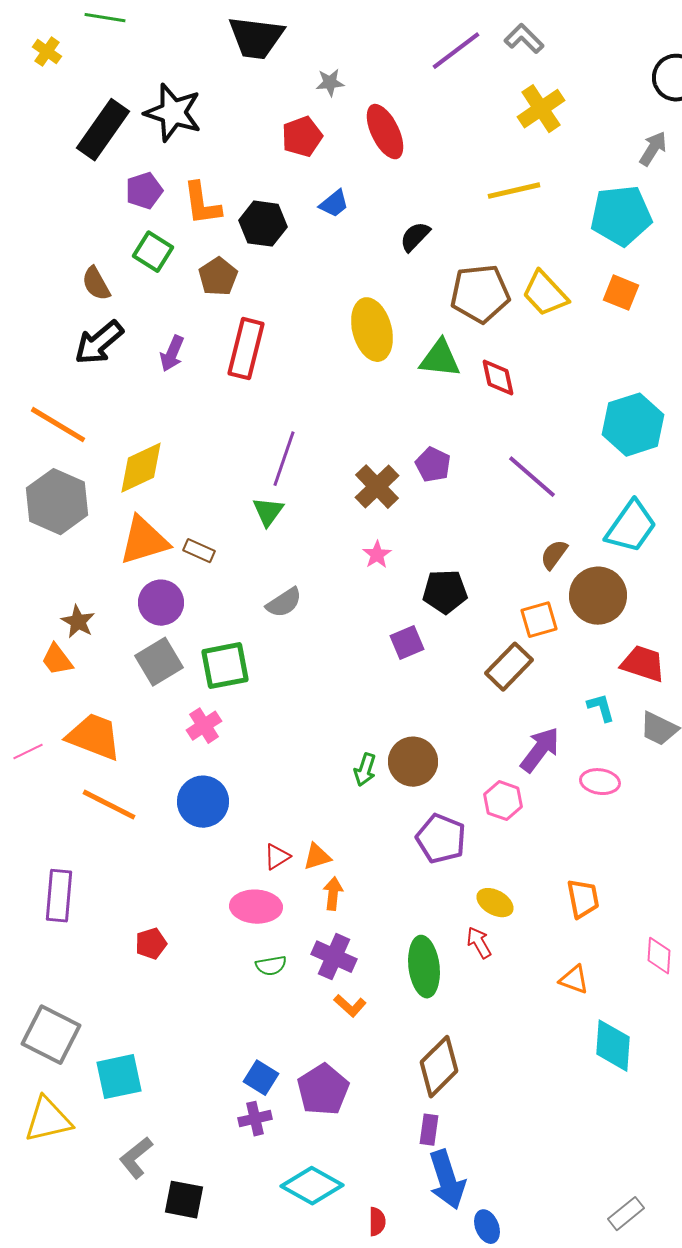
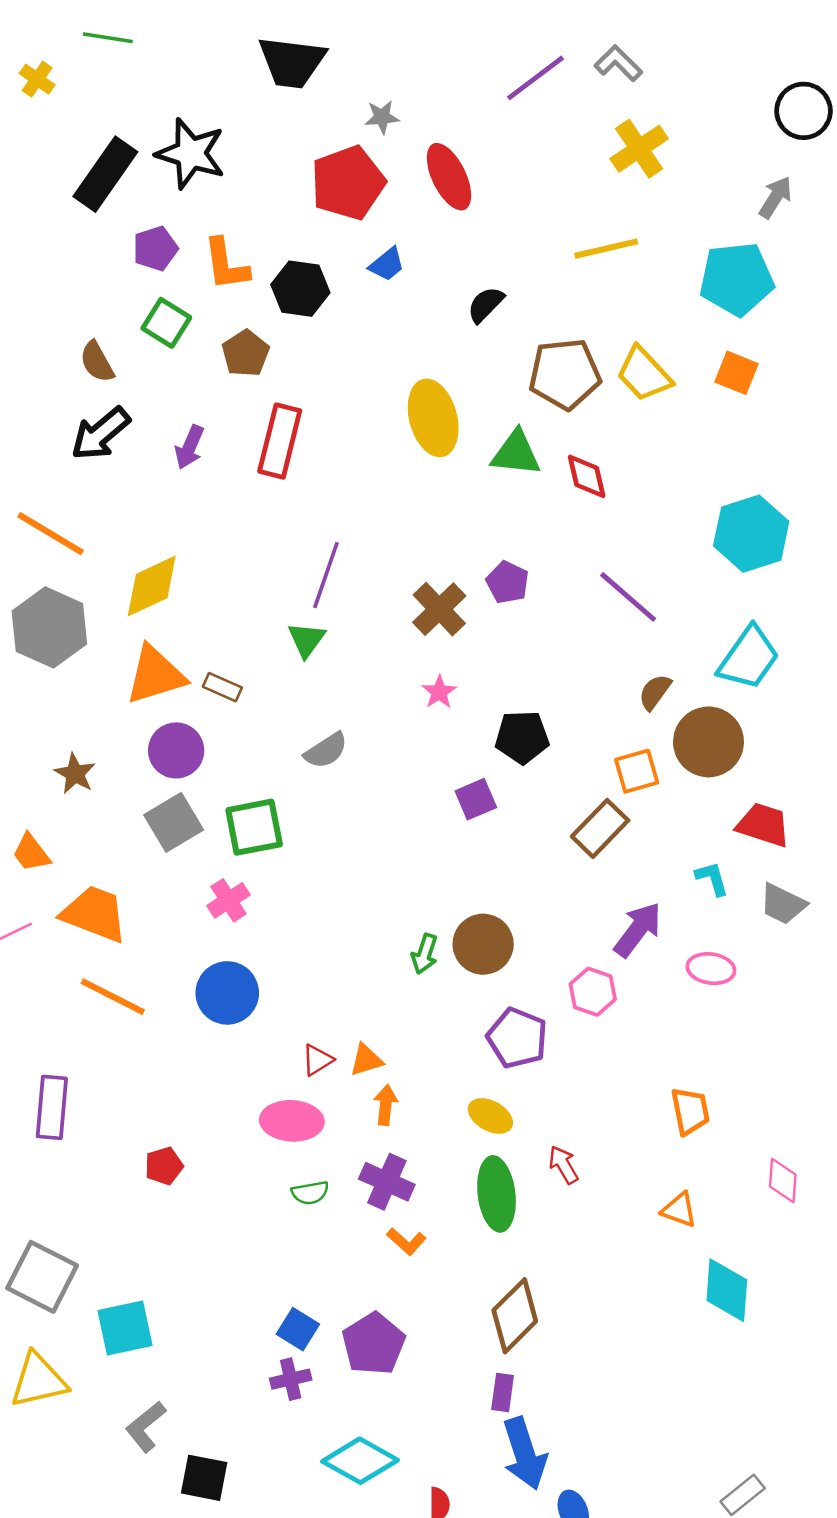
red pentagon: (302, 137) -> (348, 183), size x1.5
orange trapezoid: (57, 660) -> (31, 853), moved
yellow ellipse: (495, 903) -> (490, 1116), moved

